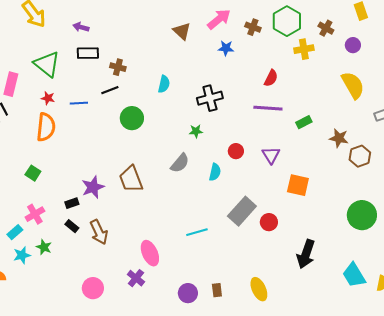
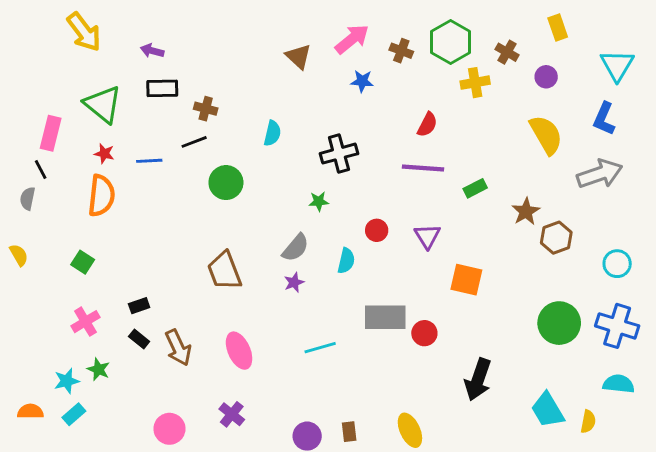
brown star: (339, 138) -> (526, 211), turned 30
purple star: (93, 187) -> (294, 282), moved, size x0.6
gray rectangle: (242, 211) -> (385, 317), turned 48
cyan rectangle: (15, 232) -> (74, 414), moved
pink ellipse: (150, 253) -> (239, 351), moved

